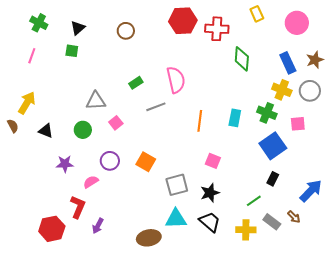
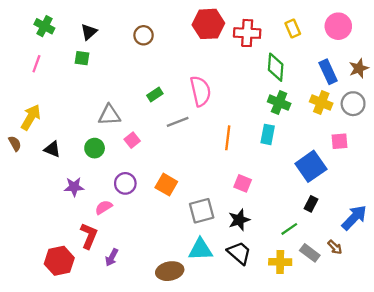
yellow rectangle: (257, 14) -> (293, 28), moved
green cross: (267, 113) -> (279, 103), moved

